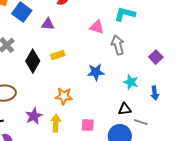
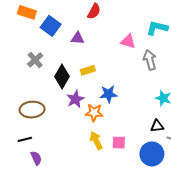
blue star: (96, 72) -> (108, 94), moved
purple star: (34, 116) -> (75, 99), moved
yellow arrow: (56, 123) -> (96, 141), moved, turned -30

